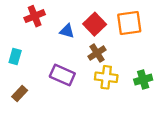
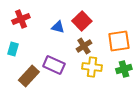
red cross: (35, 16) -> (21, 19), moved
orange square: (129, 23) -> (119, 41), moved
brown rectangle: (20, 93) -> (29, 76), moved, size x1.5

